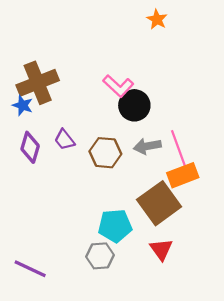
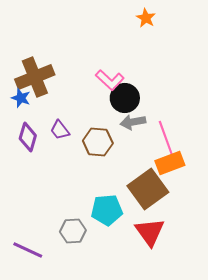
gray arrow: (147, 146) -> (133, 122), moved
red triangle: (161, 249) -> (150, 232), size x1.4
gray hexagon: (100, 256) -> (73, 231), moved

